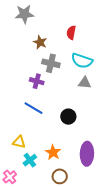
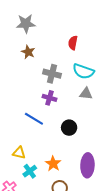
brown star: (40, 42) -> (28, 52), moved
purple cross: (37, 81) -> (49, 98), moved

